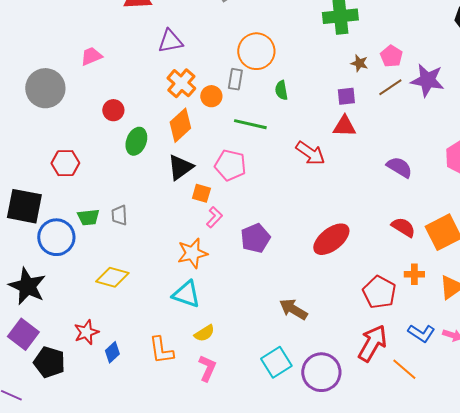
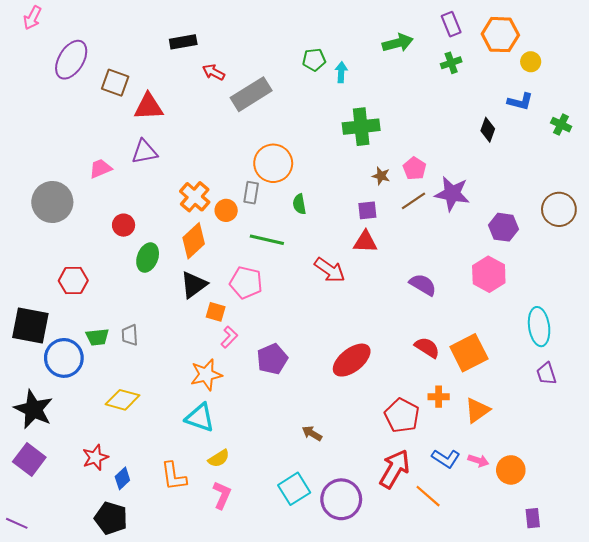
purple triangle: (170, 41) -> (144, 152), moved
brown arrow: (293, 309) -> (312, 433), size x0.7
black pentagon: (49, 362) -> (111, 518), moved

